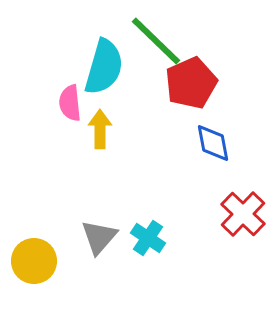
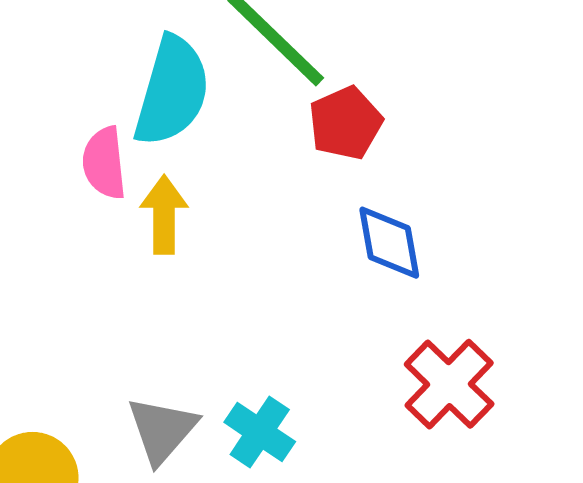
red pentagon: (191, 83) -> (345, 123), size x0.7

